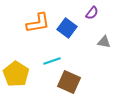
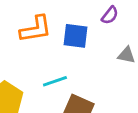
blue square: (67, 28) -> (76, 36), turned -30

